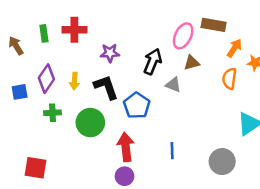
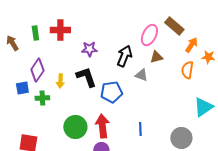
brown rectangle: (214, 25) -> (174, 26), turned 30
yellow arrow: (74, 81) -> (60, 81), moved
blue square: (20, 92) -> (22, 88), moved
blue pentagon: (137, 105) -> (111, 92), turned 30
green circle: (90, 123) -> (75, 127), moved

